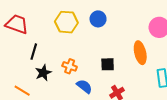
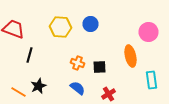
orange cross: (70, 66) -> (78, 63), moved
black star: (43, 73) -> (38, 86), moved

